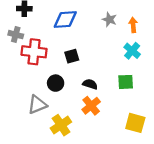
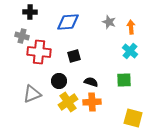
gray triangle: (37, 105) -> (32, 94), moved
orange cross: (91, 106) -> (92, 102), turned 36
yellow cross: (61, 125) -> (68, 102), moved

